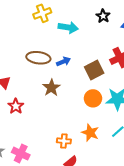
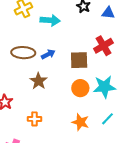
brown square: (94, 70) -> (79, 60), turned 30
orange cross: (64, 141) -> (35, 119), moved

